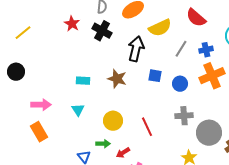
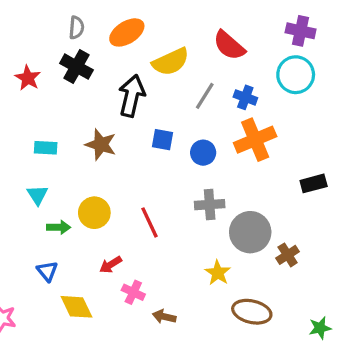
red star: (72, 24) -> (28, 78), moved
blue cross: (206, 50) -> (245, 97), turned 32
green arrow: (103, 144) -> (59, 227), moved

